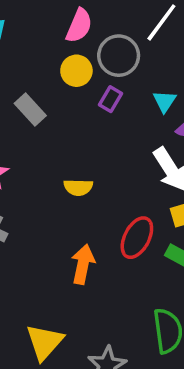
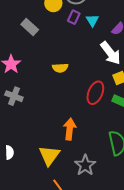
cyan triangle: (164, 101) -> (92, 20), moved
orange arrow: (83, 264) -> (70, 129), moved

